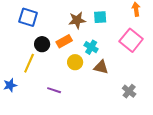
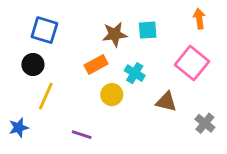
black circle: (42, 44) -> (33, 64), moved
brown triangle: (101, 67) -> (166, 102), moved
gray cross: (129, 91) -> (205, 123), moved

